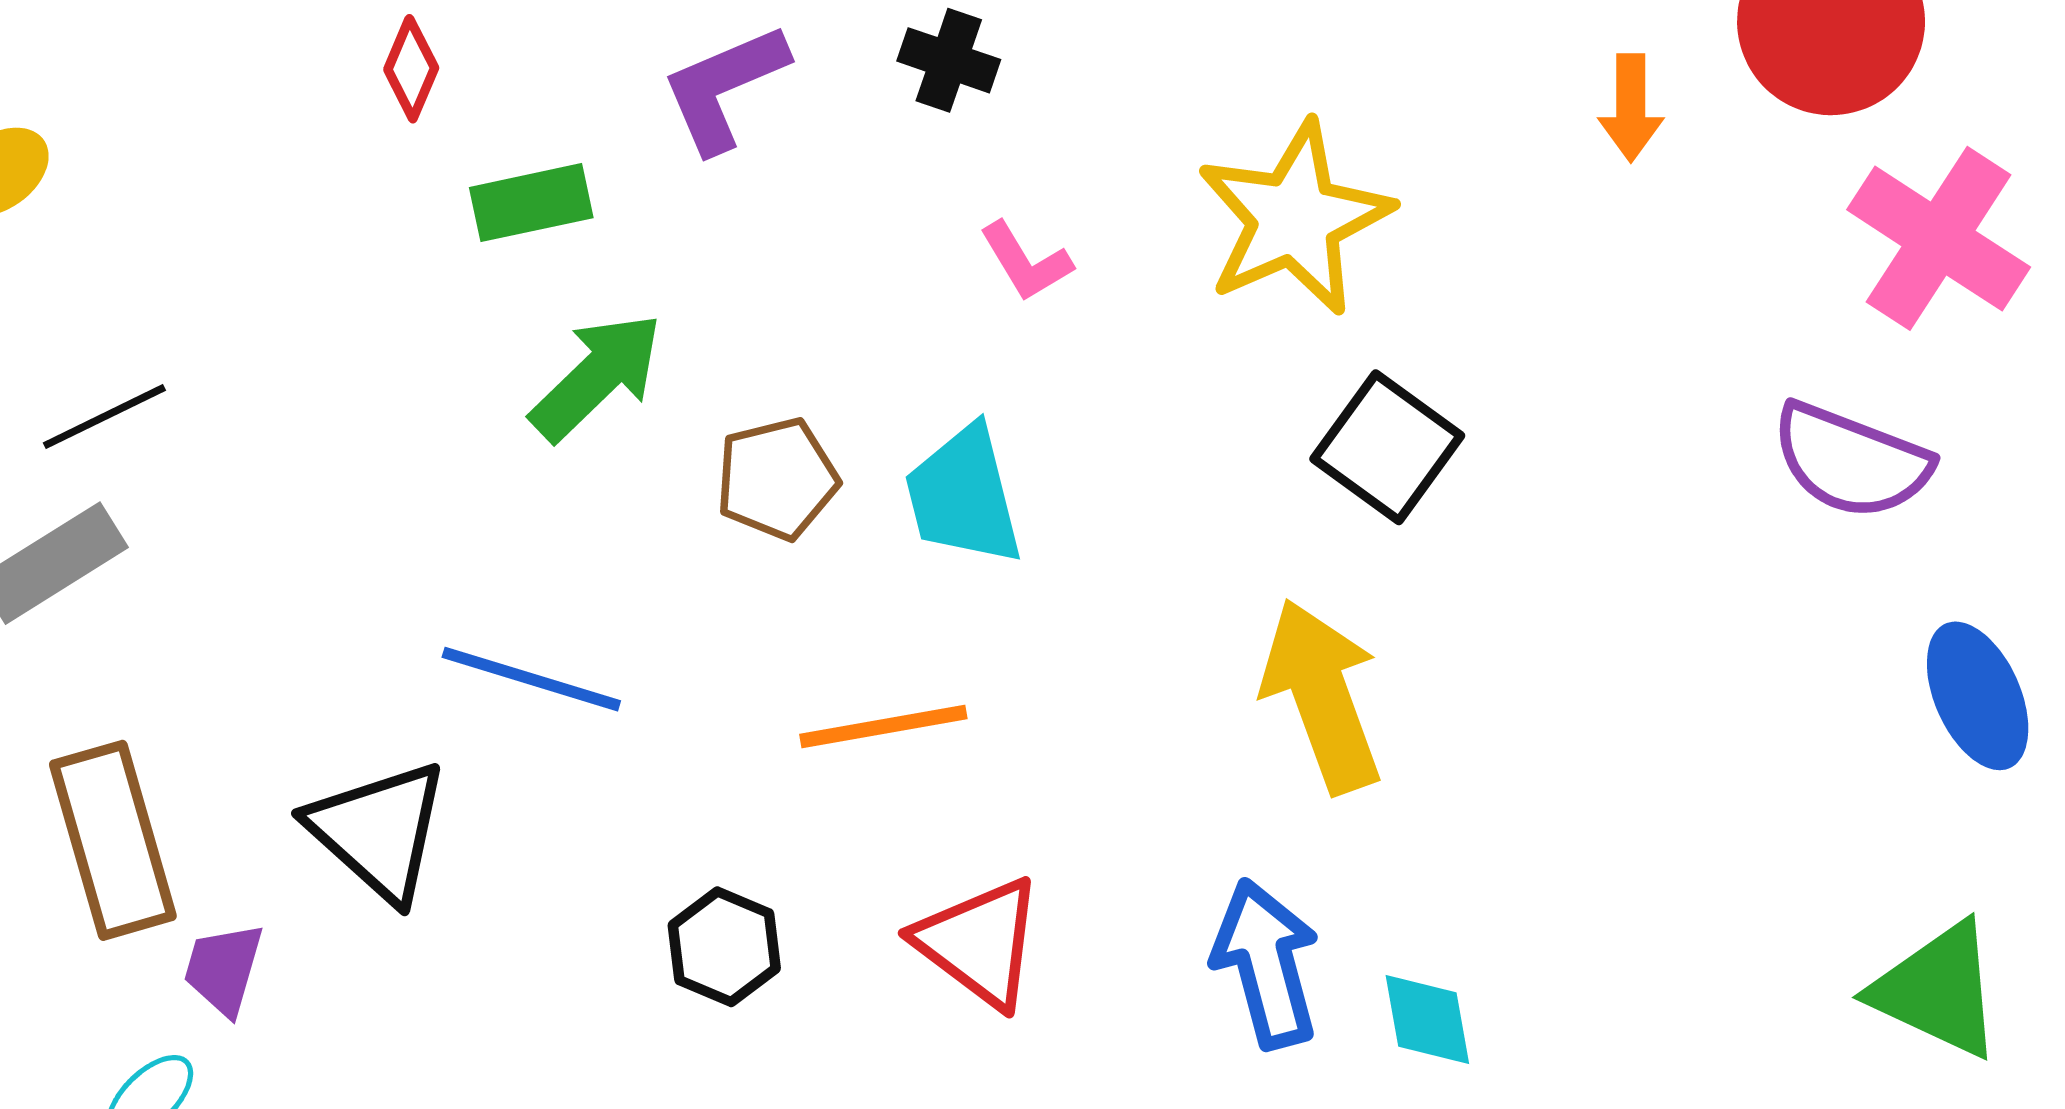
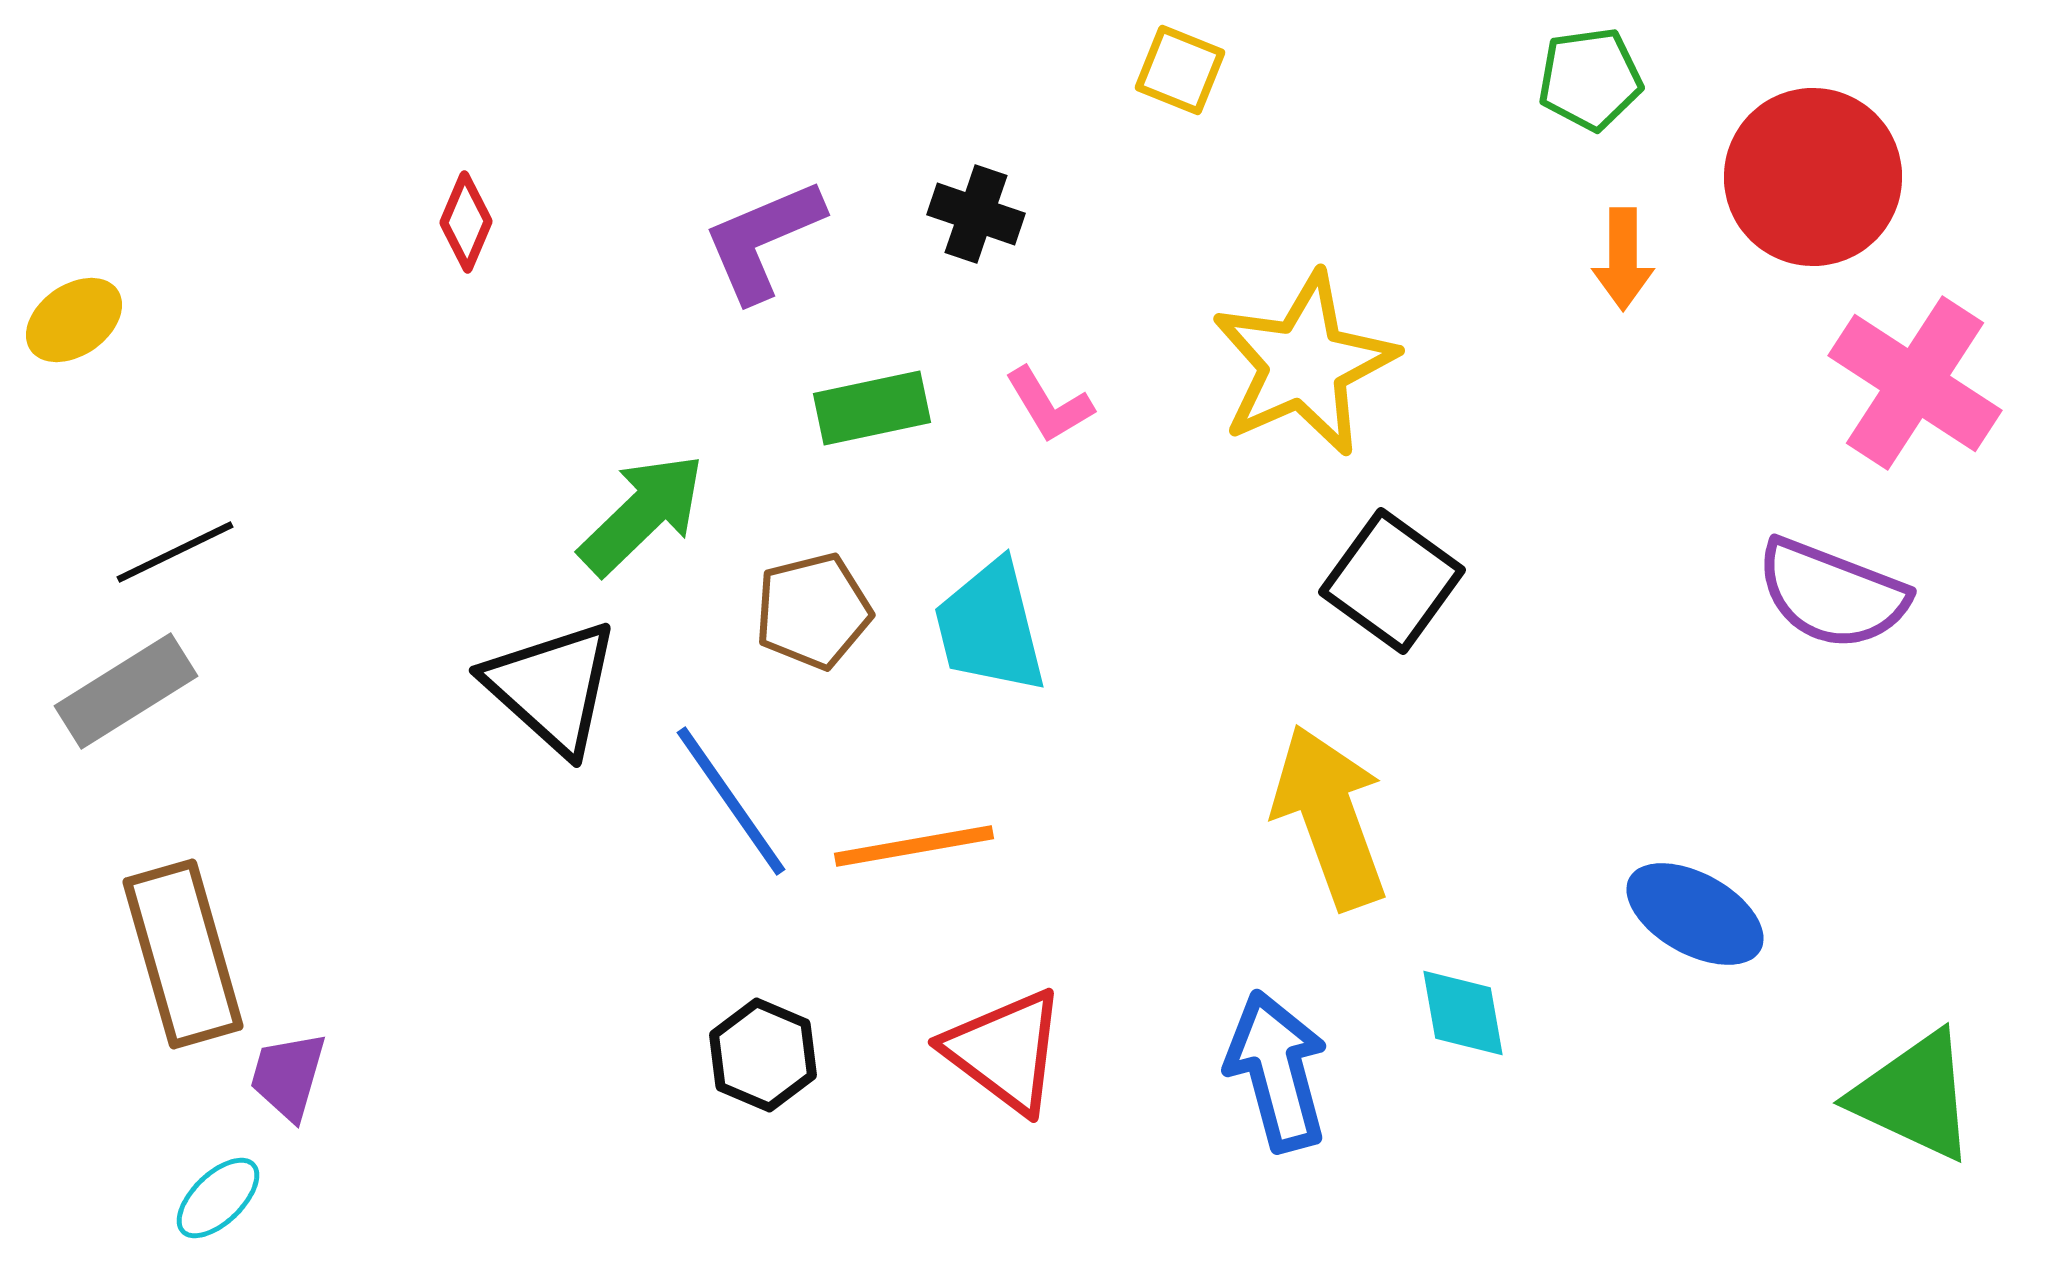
green rectangle: (531, 203) -> (872, 408), moved
blue line: (531, 679) -> (731, 801), moved, turned 38
blue ellipse: (1978, 696) -> (1695, 914), moved, turned -37
black triangle: (378, 831) -> (552, 687), moved
cyan diamond: (1427, 1020) -> (1463, 1013), moved

